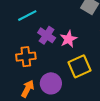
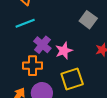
orange cross: (26, 57) -> (33, 66), moved

